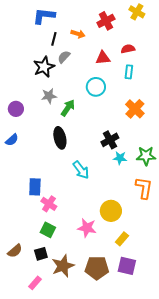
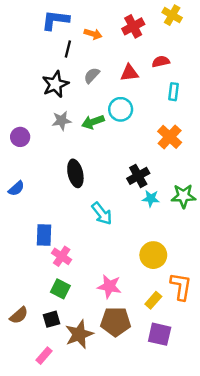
orange arrow: (78, 34) -> (93, 34), moved
gray semicircle: (64, 57) -> (92, 75), moved
cyan rectangle: (129, 72) -> (173, 92), moved
green arrow: (68, 108) -> (93, 122), moved, turned -144
blue semicircle: (12, 140) -> (16, 188), moved
orange L-shape: (144, 188) -> (181, 286), moved
yellow circle: (111, 211) -> (153, 255), moved
brown pentagon: (97, 268) -> (116, 322), moved

